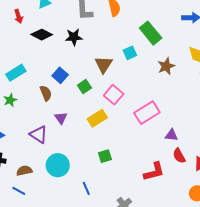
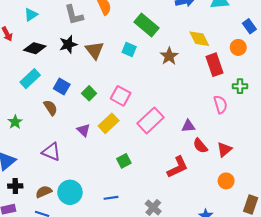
cyan square: (130, 53) -> (129, 50), turned -32
brown triangle: (104, 65) -> (95, 50), moved
cyan rectangle: (16, 73) -> (30, 79), moved
pink rectangle: (147, 113) -> (150, 120), moved
purple triangle: (61, 118) -> (83, 130), moved
cyan circle: (58, 165) -> (70, 192), moved
blue line: (86, 188) -> (111, 198), turned -64

